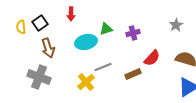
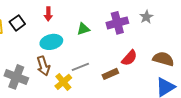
gray star: (176, 25) -> (146, 17), moved
purple cross: (133, 33) -> (117, 23), moved, size x1.5
cyan ellipse: (86, 42) -> (51, 42), moved
brown arrow: (48, 48) -> (43, 66), moved

